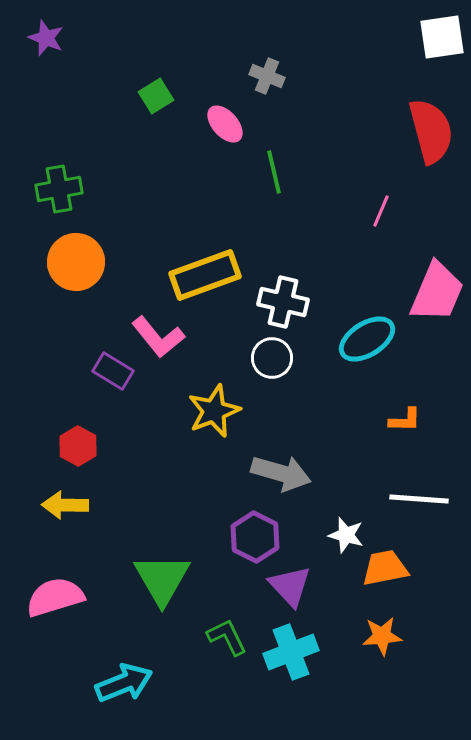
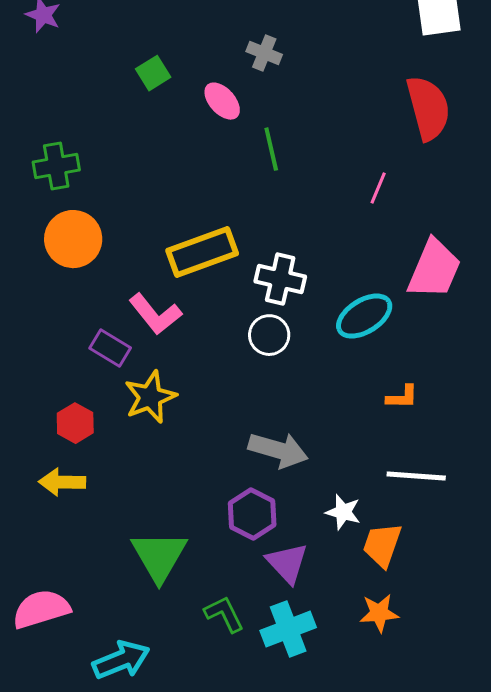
yellow star: (214, 411) -> (150, 397), moved
orange trapezoid: (385, 568) -> (382, 545), turned -60
pink semicircle: (55, 597) -> (41, 609), moved

